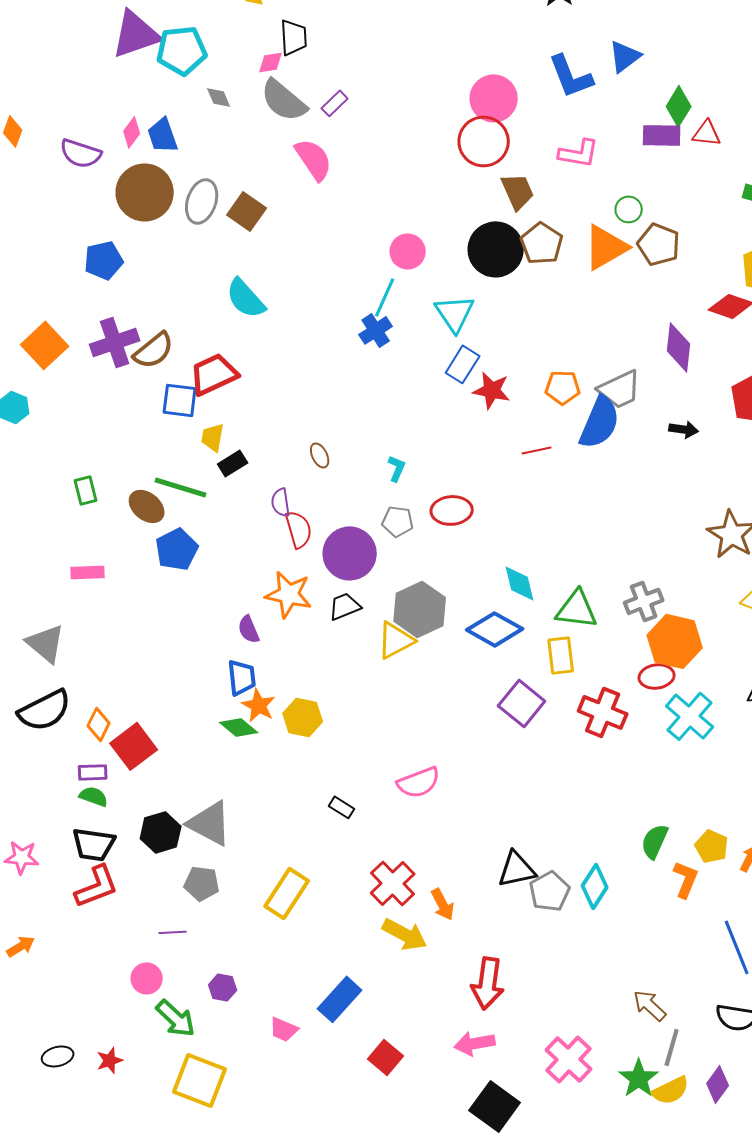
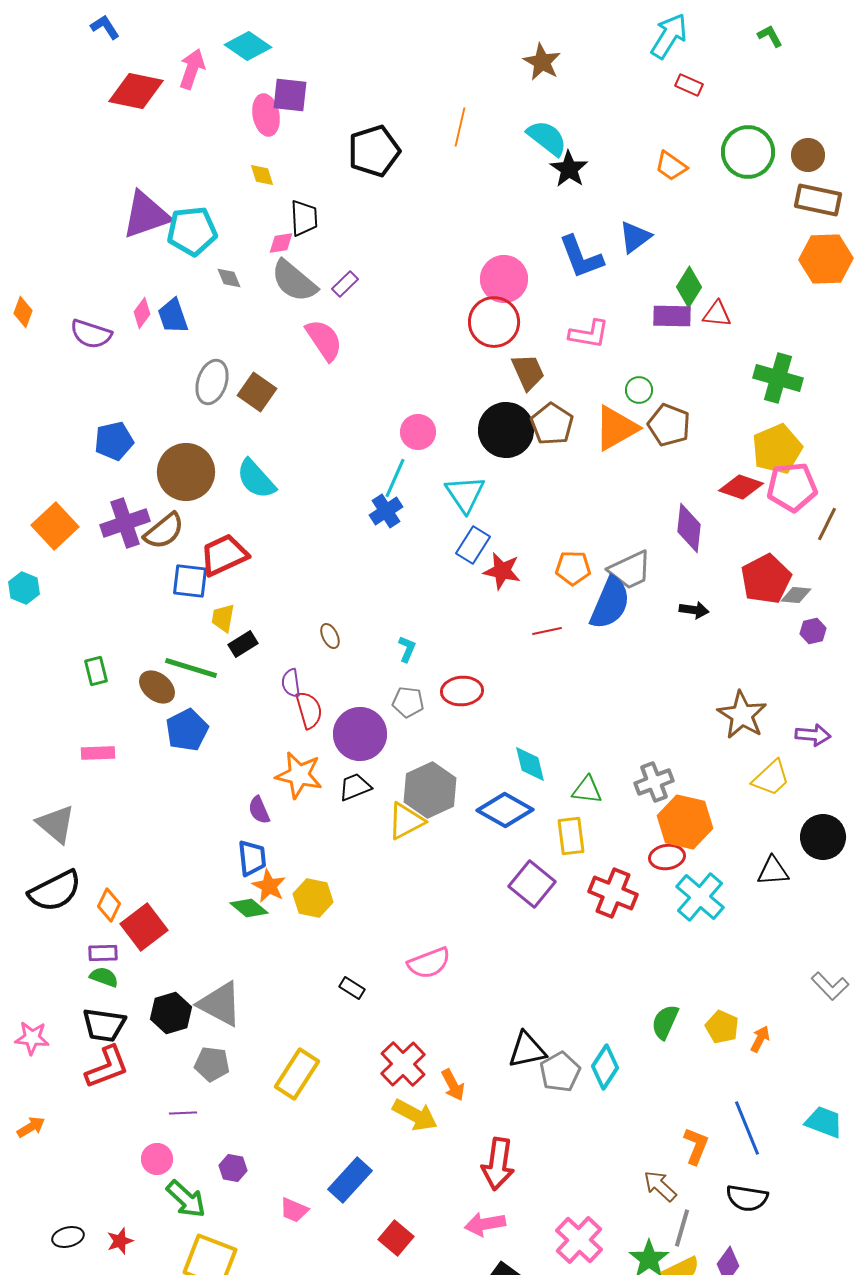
brown circle: (145, 192) -> (186, 472), moved
green triangle: (577, 609) -> (587, 790), size x0.7
orange L-shape: (686, 879) -> (696, 1146), moved

